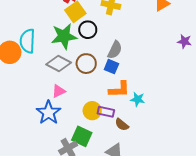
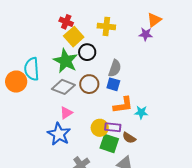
green star: (64, 36) -> (65, 61), turned -30
purple star: (184, 41) -> (146, 34), moved
green square: (82, 136) -> (109, 143), moved

